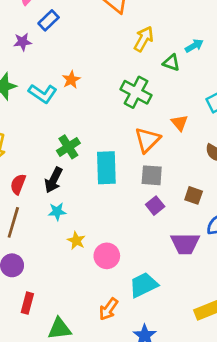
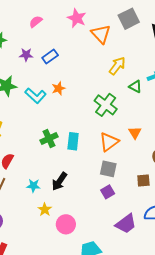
blue rectangle: (49, 20) -> (50, 56), moved
cyan rectangle: (106, 168) -> (73, 141), moved, size x0.7
black arrow: (53, 180) -> (59, 181), moved
brown square: (194, 195) -> (143, 181), moved, turned -32
purple trapezoid: (185, 244) -> (126, 224), turned -45

